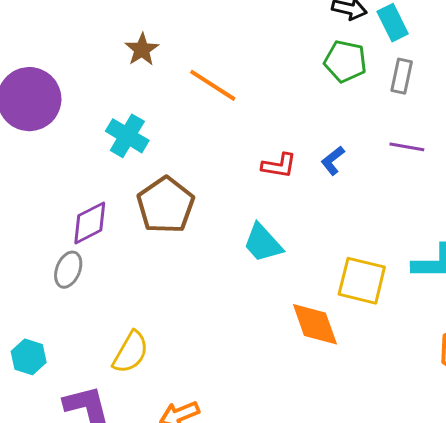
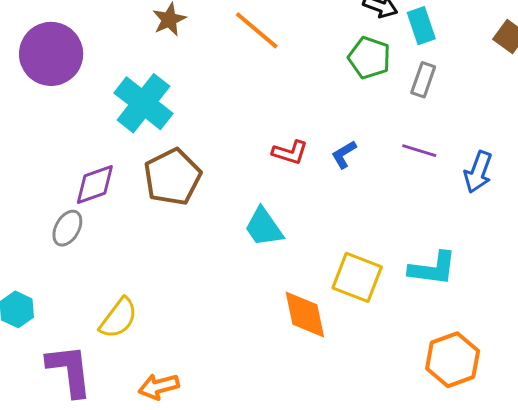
orange line: (213, 85) -> (257, 30), moved
cyan cross: (127, 136) -> (143, 103), size x1.4

